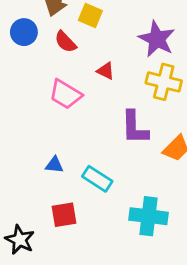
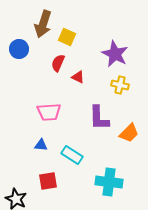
red semicircle: (65, 42) -> (58, 63), moved, turned 66
yellow cross: (164, 82) -> (120, 85), size x0.7
pink trapezoid: (65, 94) -> (49, 112), moved, turned -35

